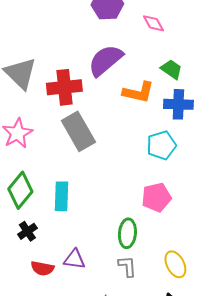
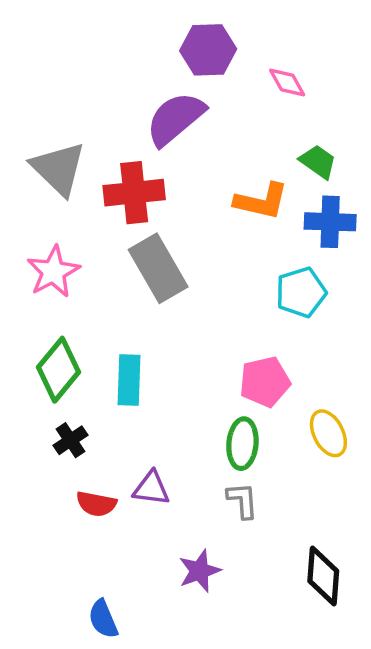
purple semicircle: (105, 60) -> (175, 119), moved
pink pentagon: (156, 197) -> (265, 382), moved
yellow ellipse: (175, 264) -> (328, 433), moved

